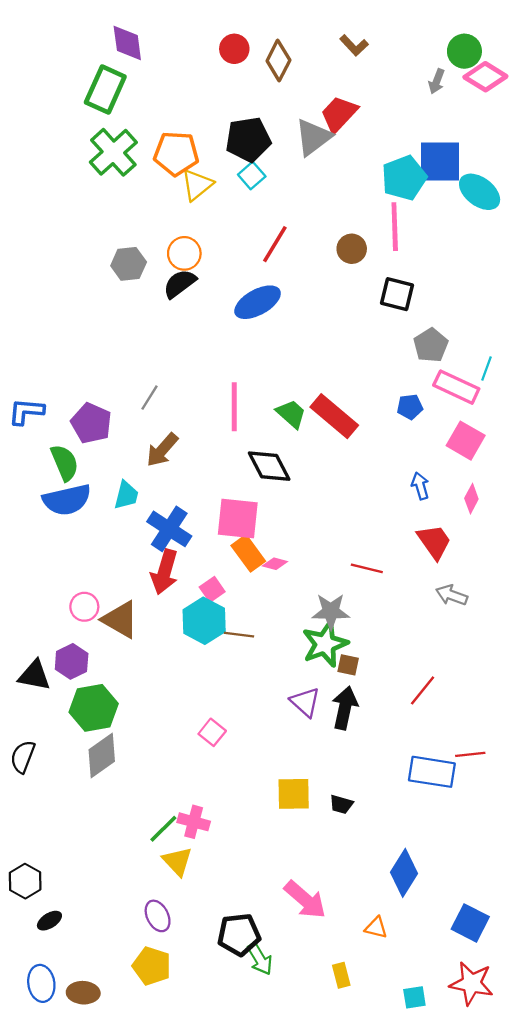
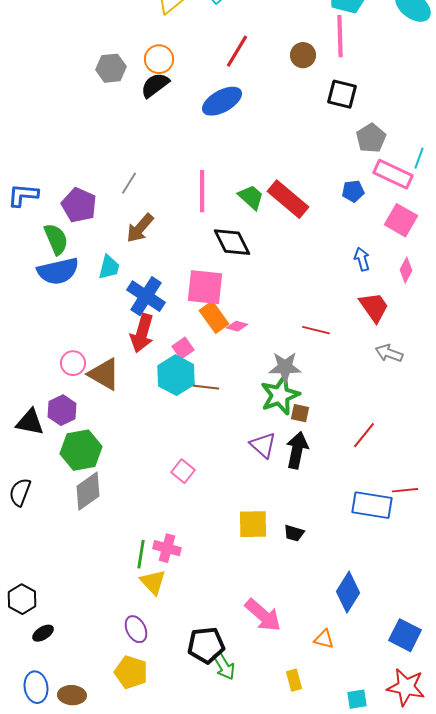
green line: (163, 829) -> (141, 554), turned -36

